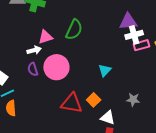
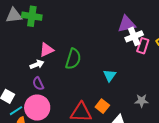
green semicircle: (74, 30) -> (73, 59), moved
pink rectangle: (141, 45) -> (143, 46), turned -49
pink circle: (56, 67) -> (37, 108), moved

